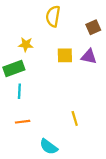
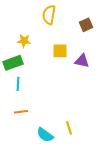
purple triangle: (89, 56) -> (82, 61), moved
yellow line: (75, 118) -> (69, 128), moved

